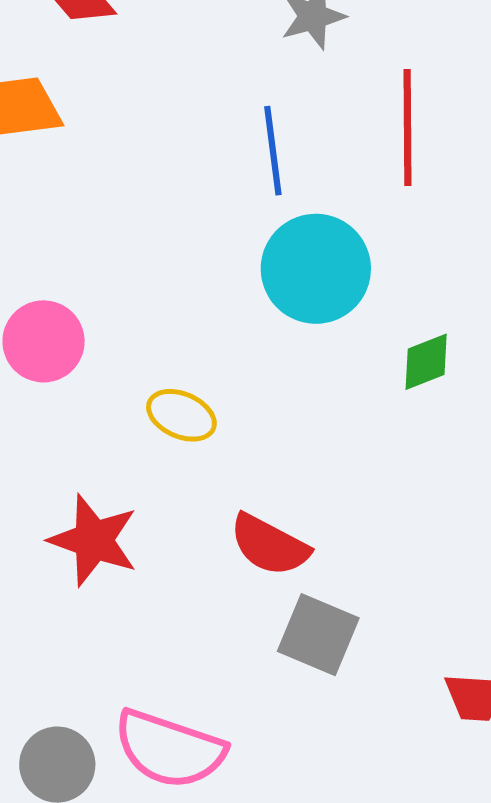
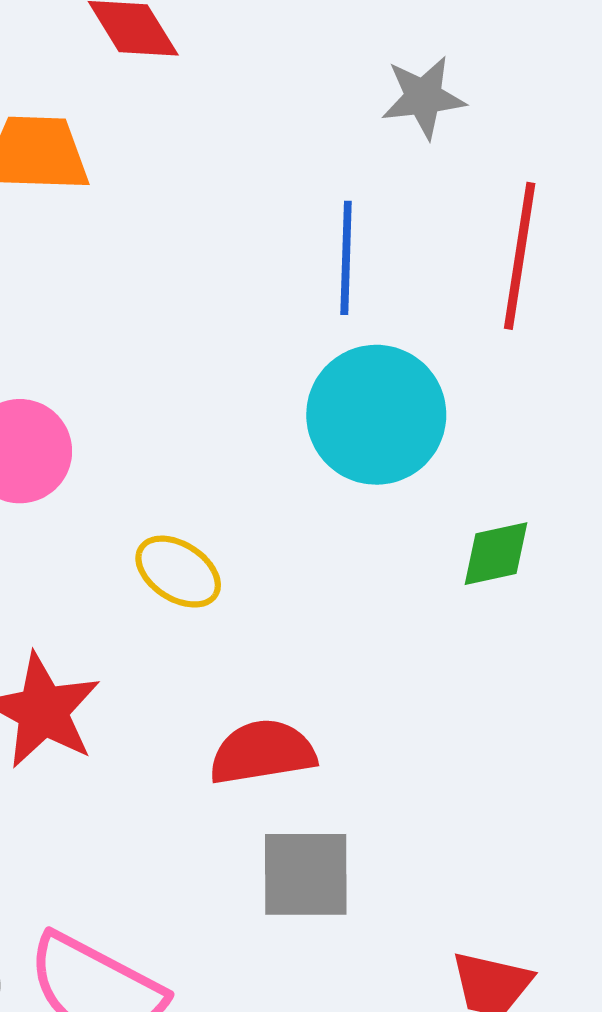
red semicircle: (269, 545) -> (262, 752), turned 134
gray square: (318, 635) -> (306, 874), turned -32

